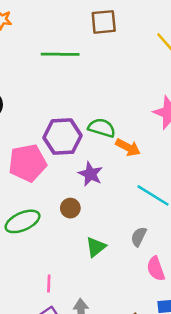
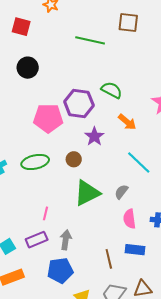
green semicircle: (102, 128) -> (112, 90), moved
green triangle: (96, 247) -> (87, 193), size x1.6

